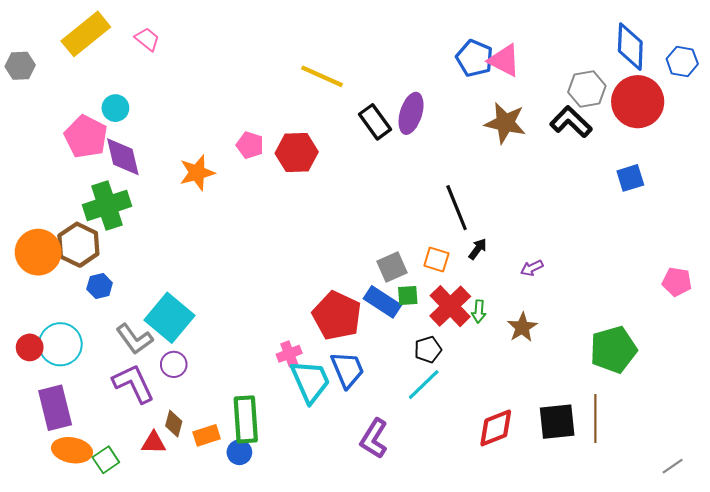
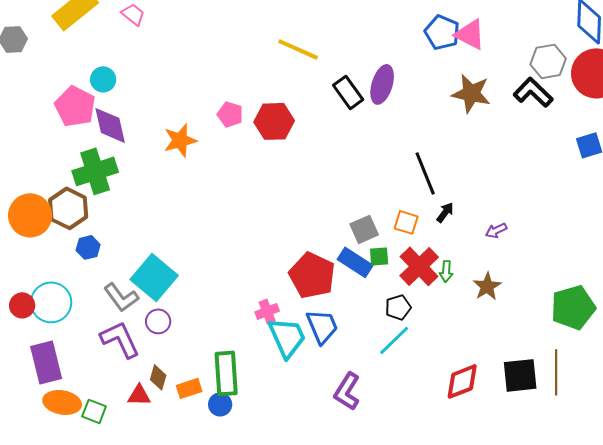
green square: (106, 460) -> (94, 411), turned -35

